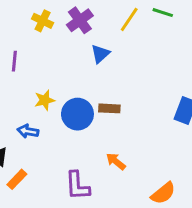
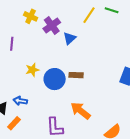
purple cross: (80, 20) -> (52, 25), moved
blue arrow: (28, 131) -> (20, 101), moved
orange arrow: (116, 161) -> (81, 111), size x1.5

